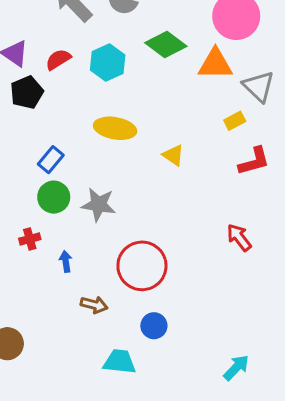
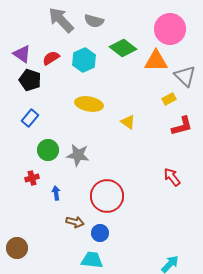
black pentagon: (27, 92) -> (30, 80), turned -30
blue rectangle: (51, 160) -> (30, 118), moved
blue circle: (154, 326) -> (100, 233), moved

